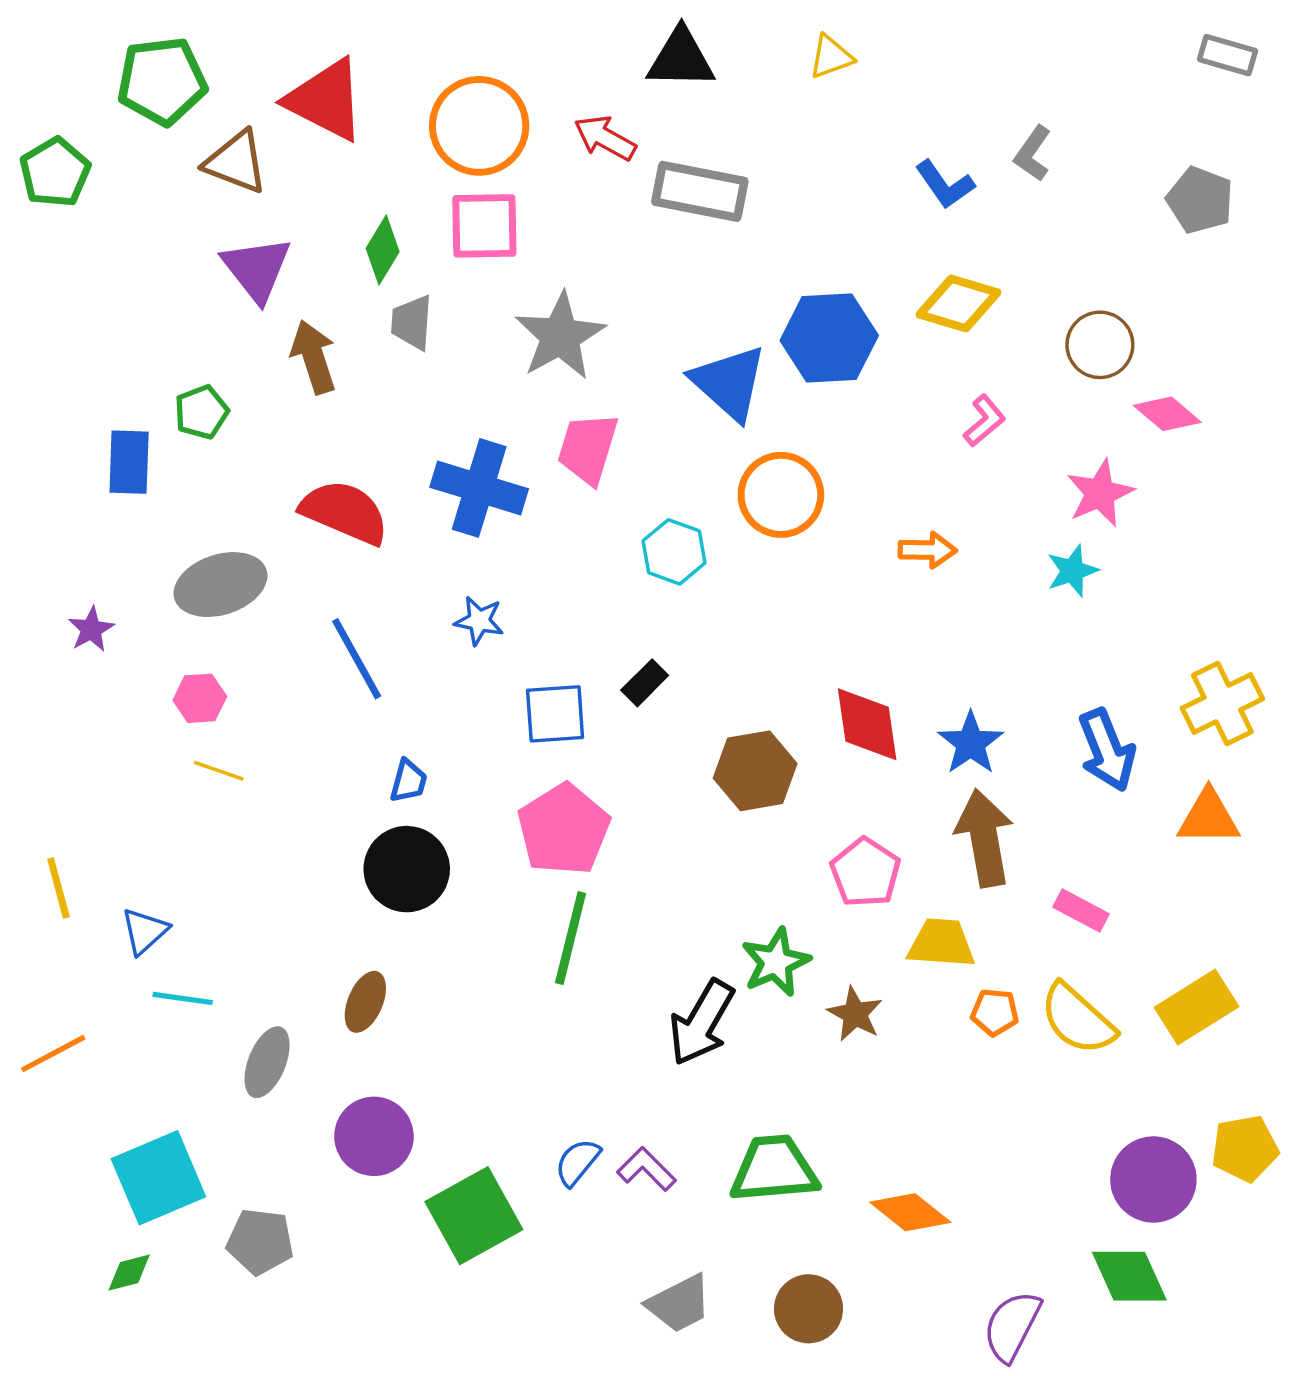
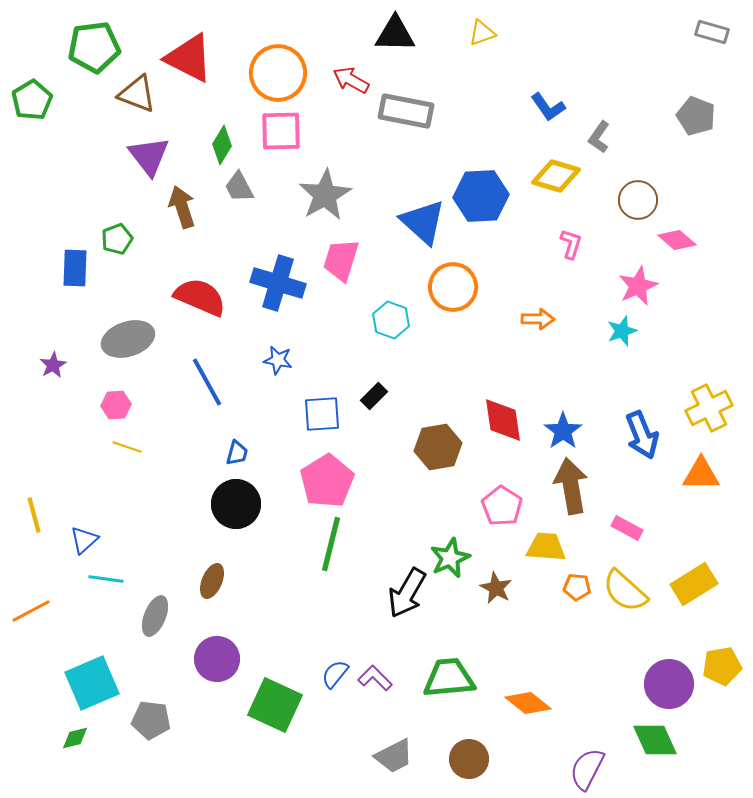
gray L-shape: (1033, 153) -> (599, 137), moved
gray trapezoid: (412, 322) -> (239, 187), turned -32
pink L-shape: (984, 421) -> (571, 244), turned -32
green square: (474, 1216) -> (275, 705), turned -36

